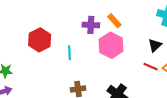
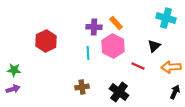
cyan line: (69, 53) -> (88, 53), moved
red line: (151, 67) -> (138, 66), moved

